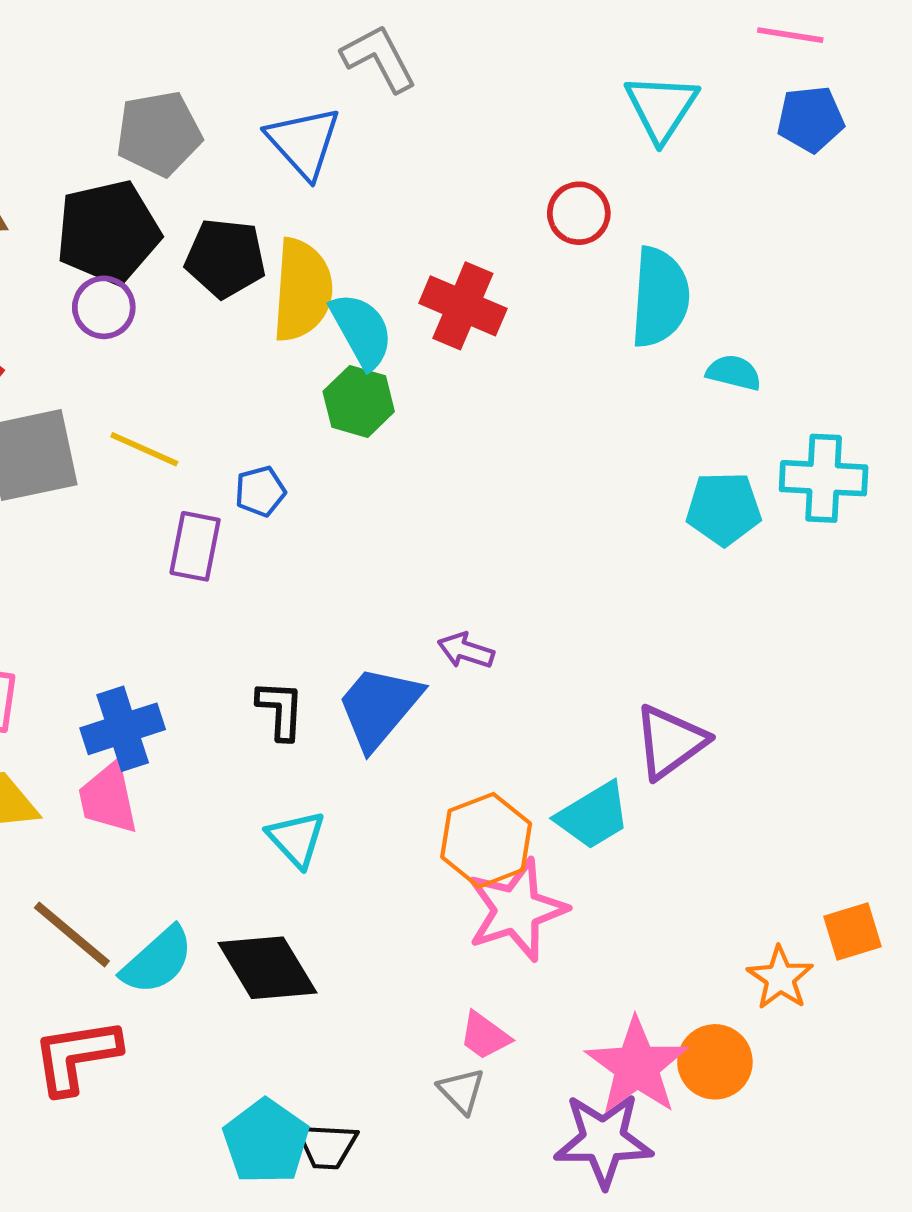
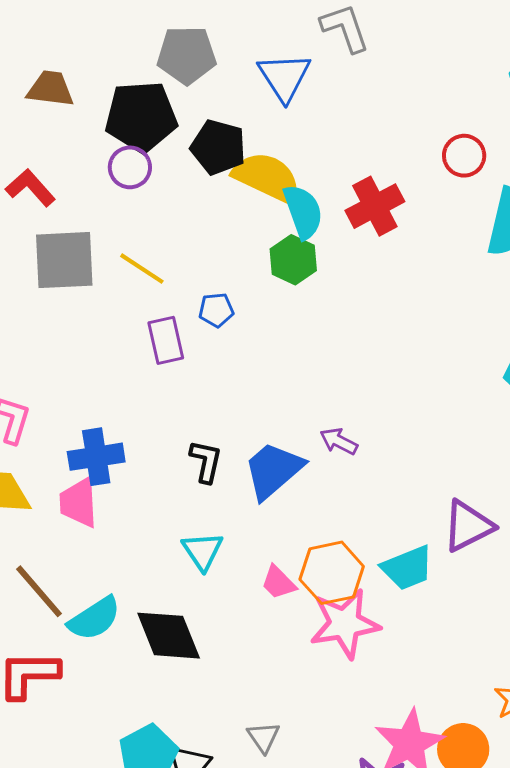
yellow semicircle: (302, 290) -> (267, 177), turned -78
red cross: (463, 306) -> (375, 206), turned 30
purple rectangle: (195, 546) -> (166, 340), turned -33
pink trapezoid: (485, 1036) -> (278, 582), moved
gray triangle: (462, 1091) -> (264, 737), moved

